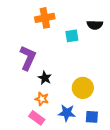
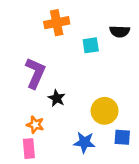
orange star: (42, 99) -> (35, 125), moved
blue square: (92, 117) -> (122, 137), moved
pink rectangle: (37, 118) -> (29, 149), moved, turned 49

